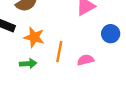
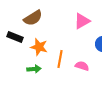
pink semicircle: (86, 60) -> (82, 66), turned 32

